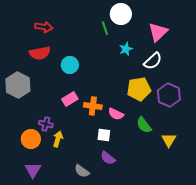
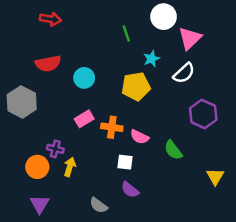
white circle: (121, 14) -> (164, 17), moved
red arrow: (44, 27) -> (50, 19), moved
yellow pentagon: (139, 89) -> (136, 86), moved
yellow triangle: (169, 140) -> (215, 177), moved

